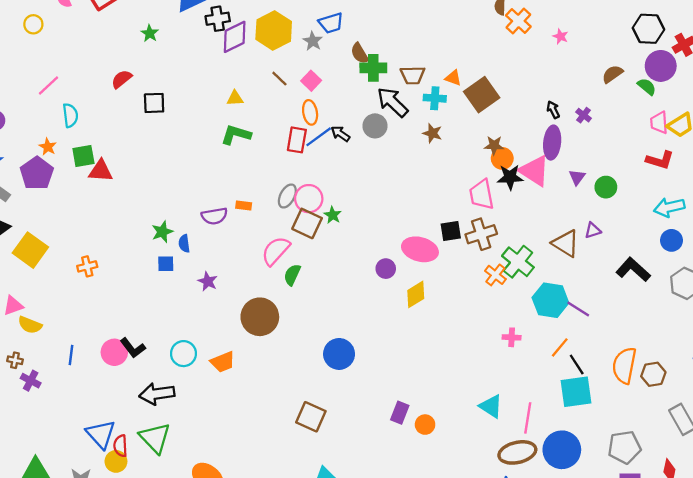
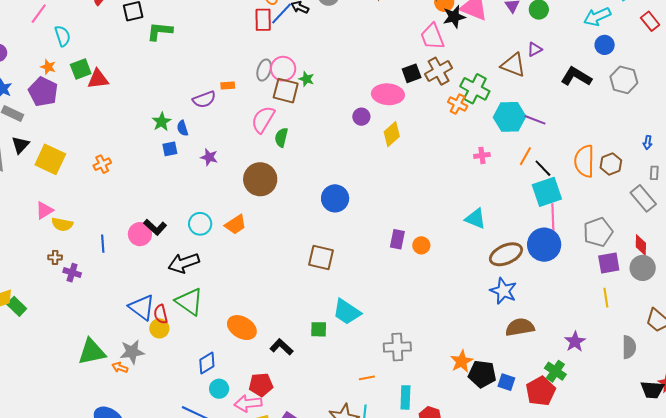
green L-shape: (236, 135) -> (160, 31), moved
pink line: (528, 418) -> (553, 217), moved

